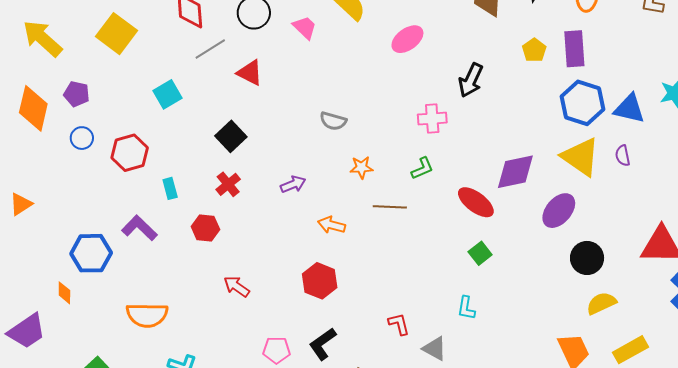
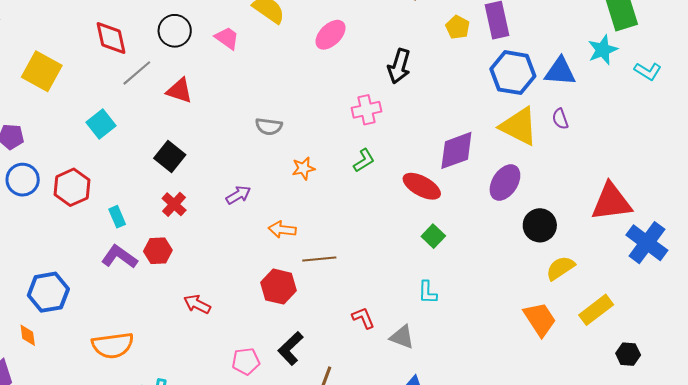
blue circle: (82, 138) -> (23, 180), size x1.4
brown line: (390, 207) -> (319, 259), moved
purple L-shape: (139, 228) -> (119, 257), moved

